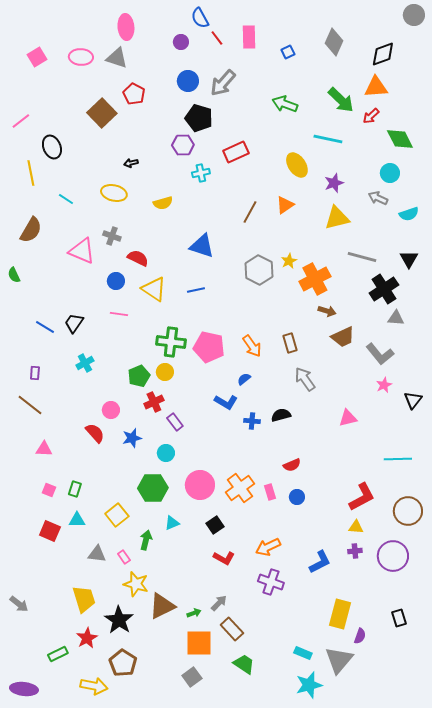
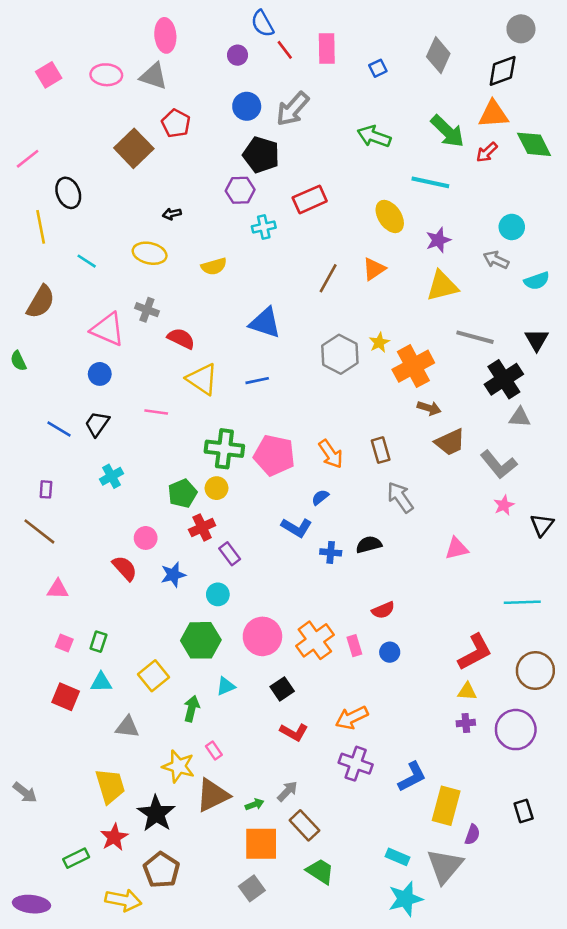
gray circle: (414, 15) -> (521, 29), moved
green diamond: (400, 139) -> (534, 144), moved
blue circle: (116, 281) -> (100, 374), moved
pink rectangle: (124, 557) -> (214, 751), moved
blue L-shape: (320, 562) -> (412, 777), moved

